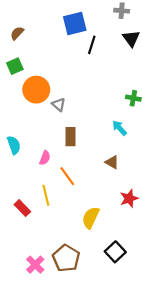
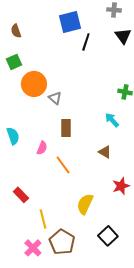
brown semicircle: (17, 33) -> (16, 31), turned -64
yellow line: (46, 195) -> (43, 219), moved

